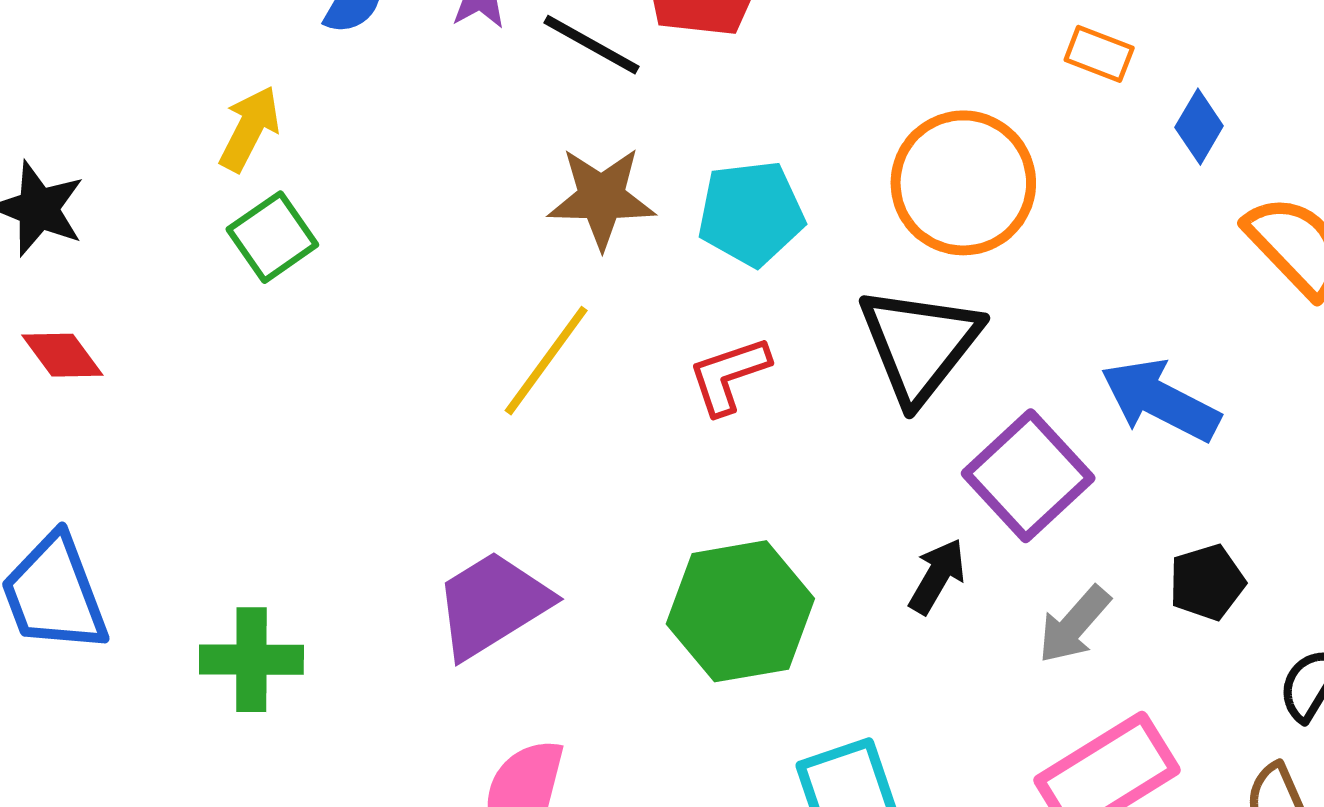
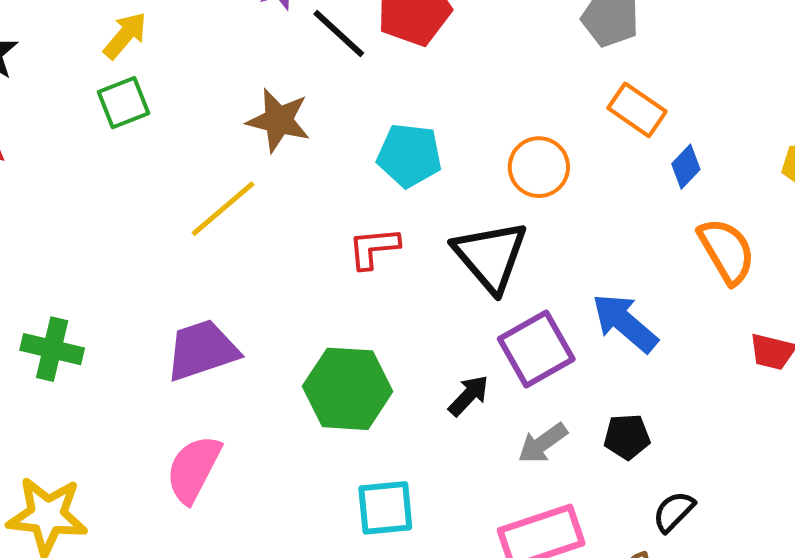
orange rectangle: (1099, 54) -> (637, 110), size x1.4
orange circle: (963, 183) -> (539, 167), size x0.7
brown star: (601, 198) -> (278, 120), moved
black triangle: (919, 344) -> (490, 256), turned -32
yellow line: (546, 361) -> (223, 209), moved

